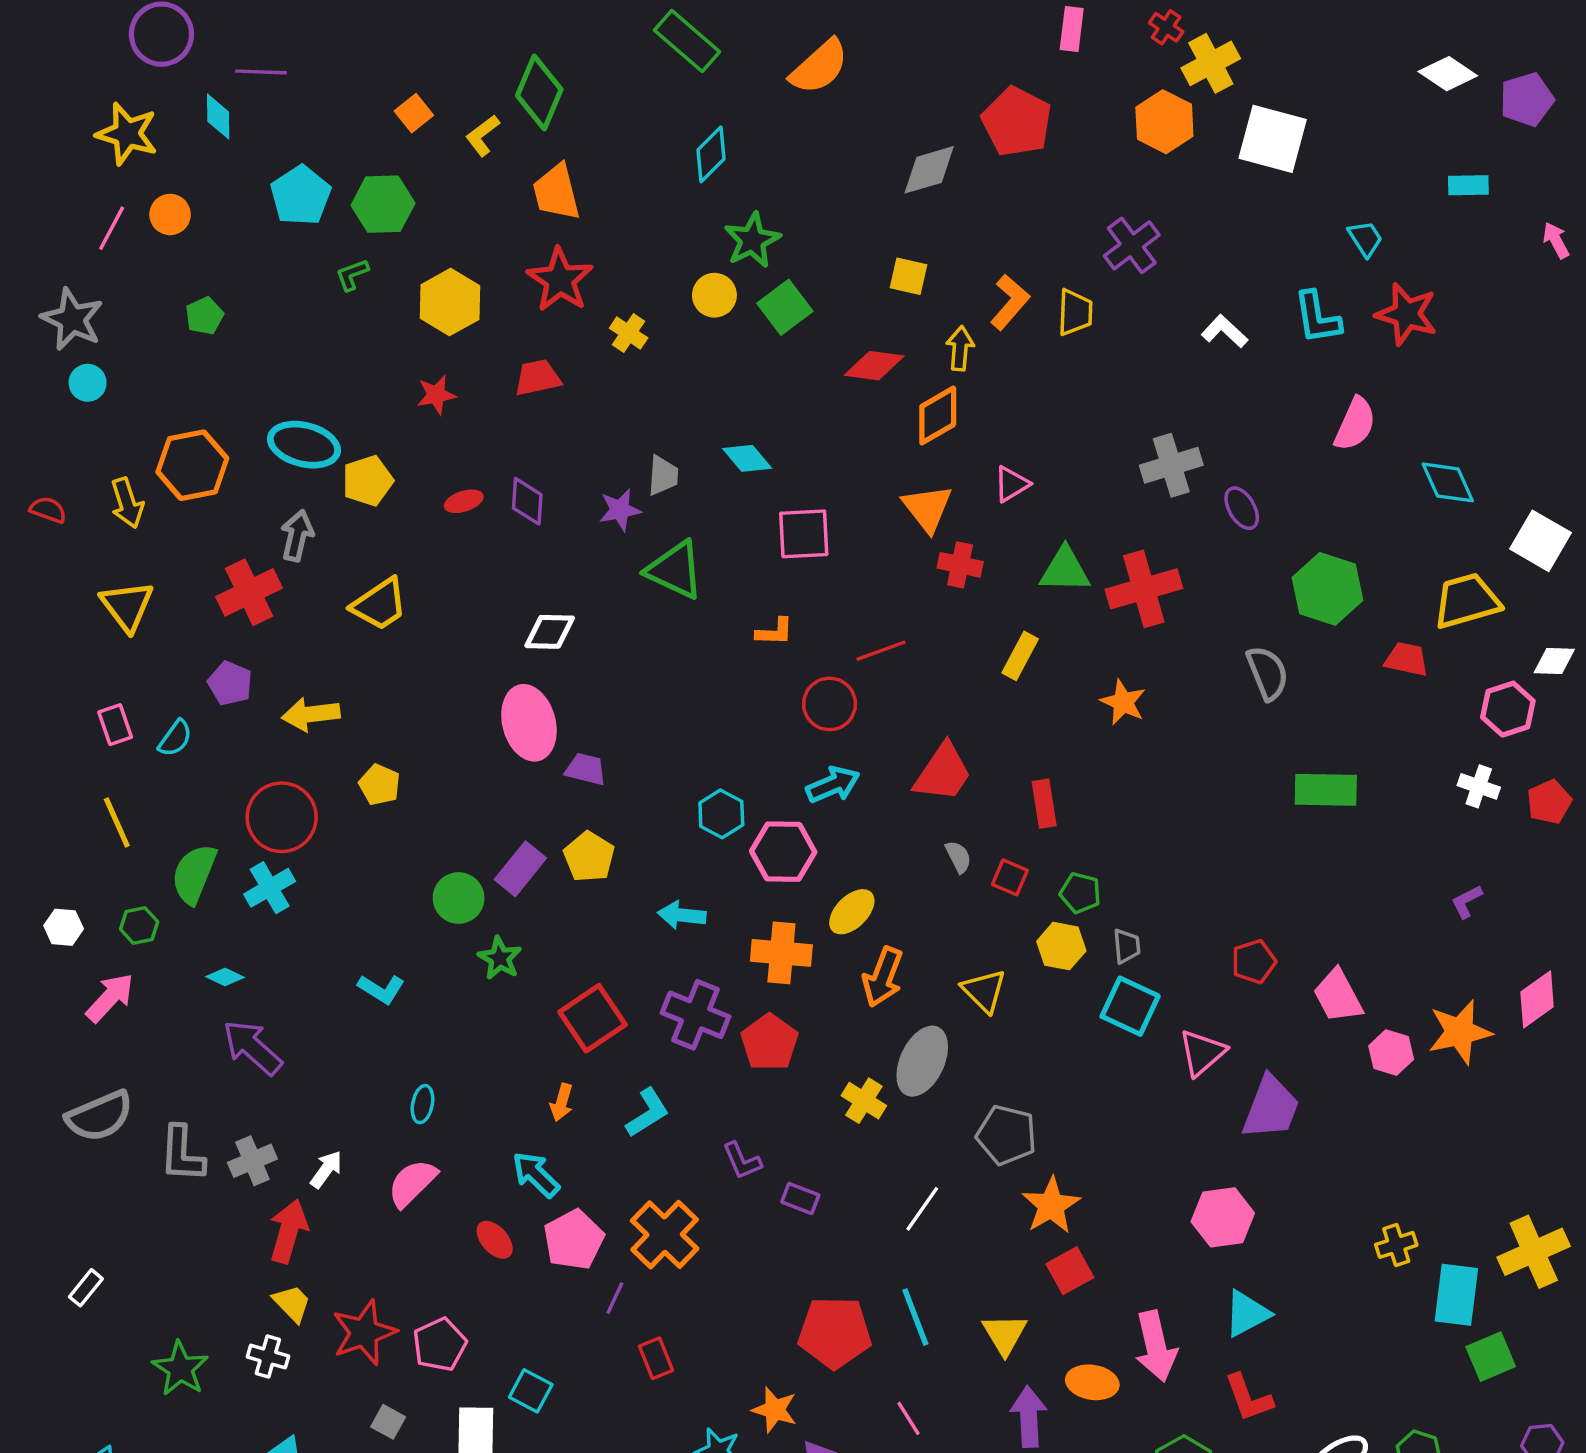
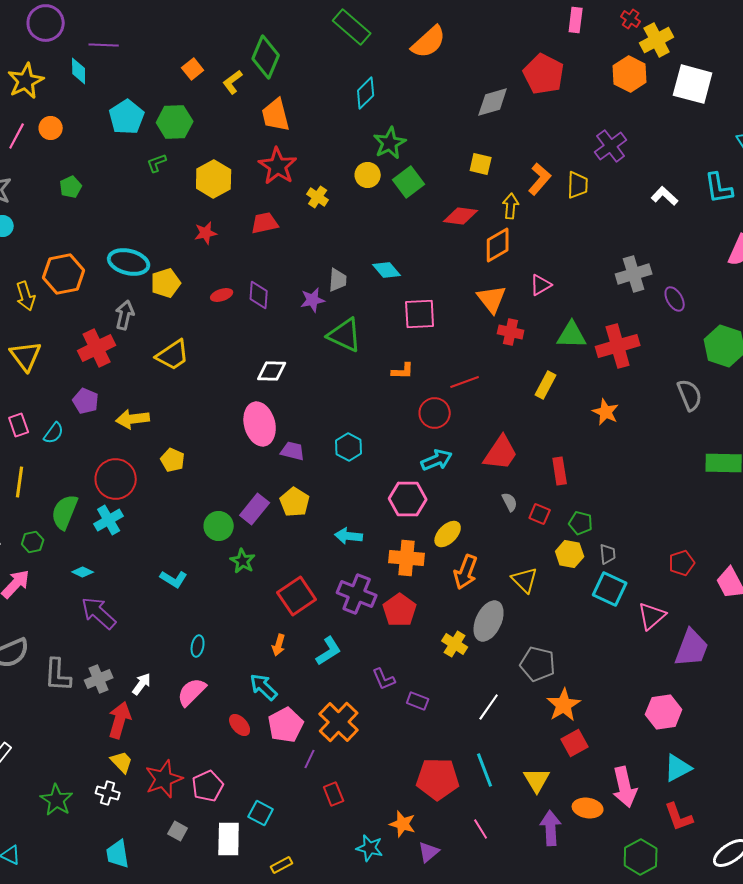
yellow star: (127, 134) -> (26, 81), turned 30
cyan hexagon: (721, 814) -> (349, 447), moved
yellow line: (117, 822) -> (20, 482), turned 32

